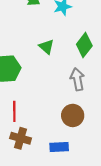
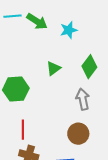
green triangle: (46, 47) -> (53, 68), turned 42

